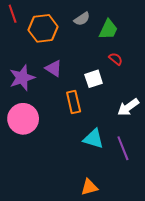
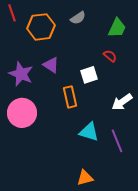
green trapezoid: (108, 29) -> (117, 28), moved
purple star: (22, 78) -> (21, 74), turned -30

